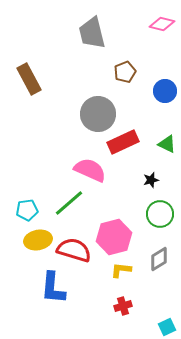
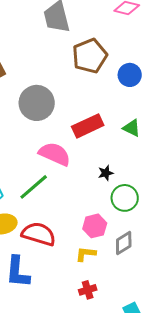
brown pentagon: (125, 72) -> (90, 56), size x1.6
gray circle: (98, 114) -> (37, 103), moved
black star: (151, 180) -> (106, 173), moved
pink hexagon: (114, 237) -> (95, 226), moved, size x0.7

